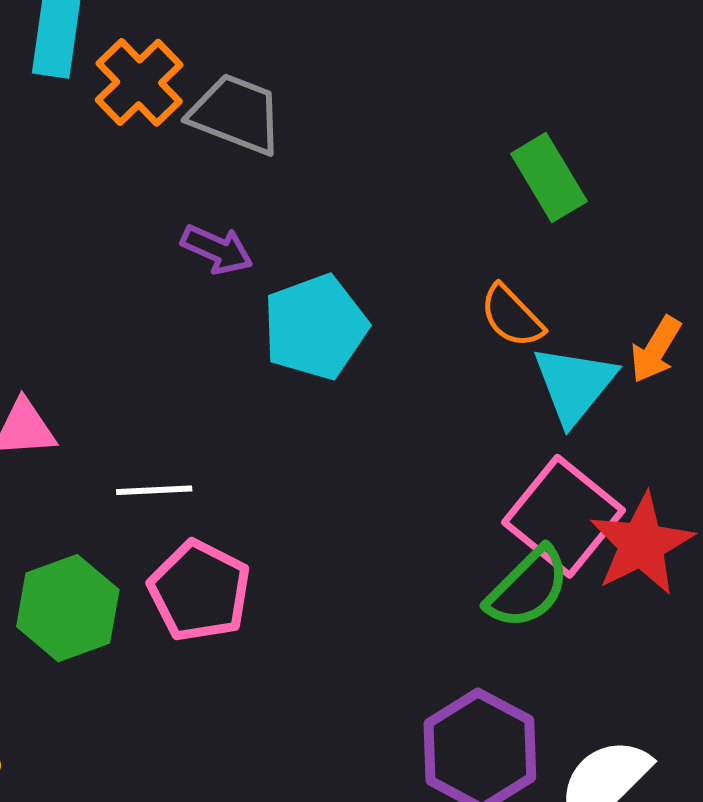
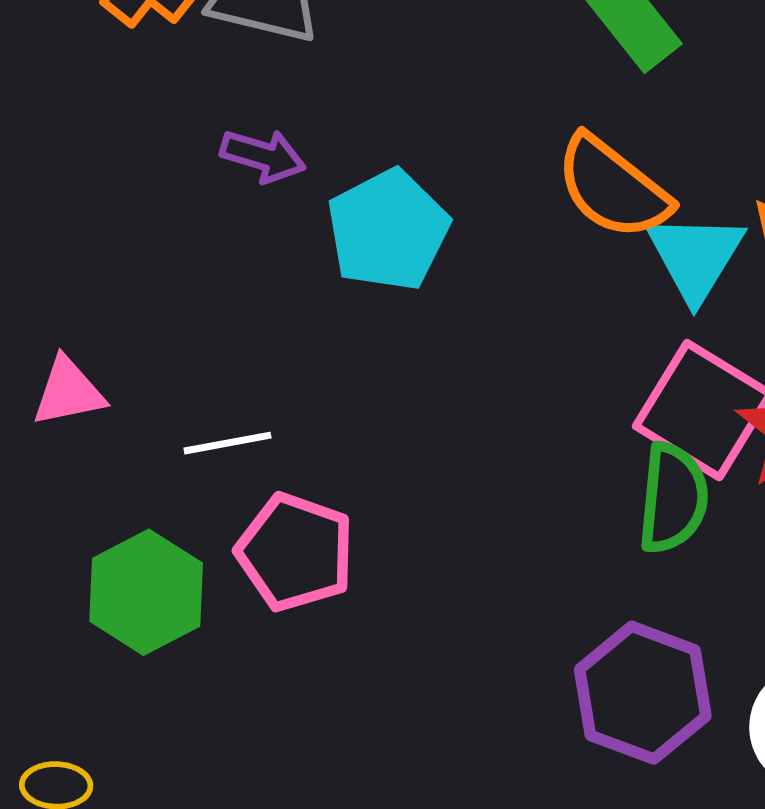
orange semicircle: (512, 316) -> (613, 188), size x1.5
green semicircle: (528, 588) -> (673, 498), turned -32

